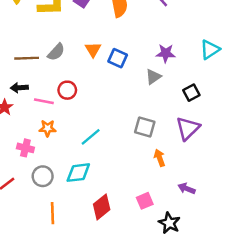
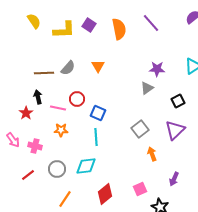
blue square: (118, 58) -> (98, 113), moved
black arrow: (19, 88) -> (38, 97), turned 80
gray square: (145, 127) -> (140, 129), turned 36
cyan line: (91, 137) -> (96, 137), turned -54
pink cross: (25, 148) -> (35, 146), moved
purple arrow: (187, 189) -> (174, 179), turned -88
orange line: (52, 213) -> (65, 199), turned 36

